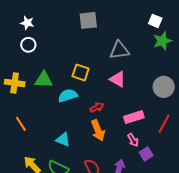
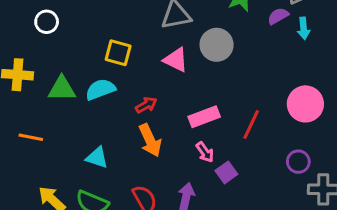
white circle: (28, 45) -> (47, 22), moved
green triangle: (44, 80) -> (62, 89), moved
gray circle: (164, 87) -> (217, 45), moved
orange line: (21, 124) -> (31, 137), turned -42

